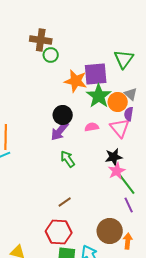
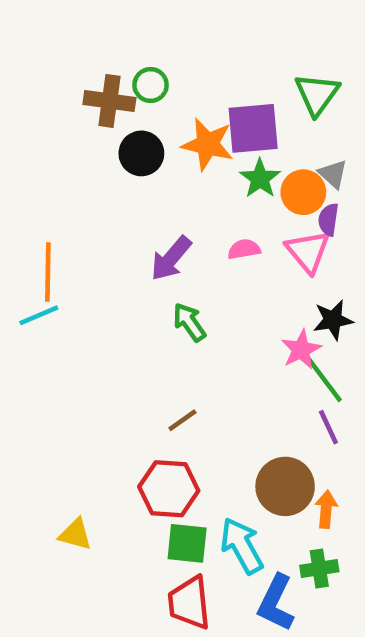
brown cross: (41, 40) -> (109, 101), moved
green star: (99, 96) -> (260, 179), size x0.7
black circle: (63, 115) -> (141, 153), moved
black star: (114, 157) -> (333, 320), moved

